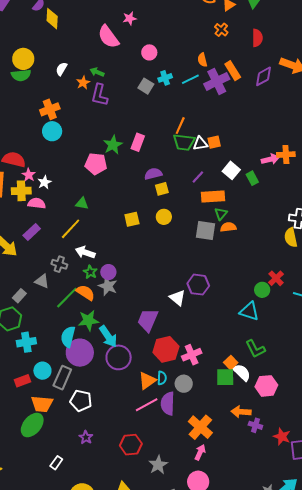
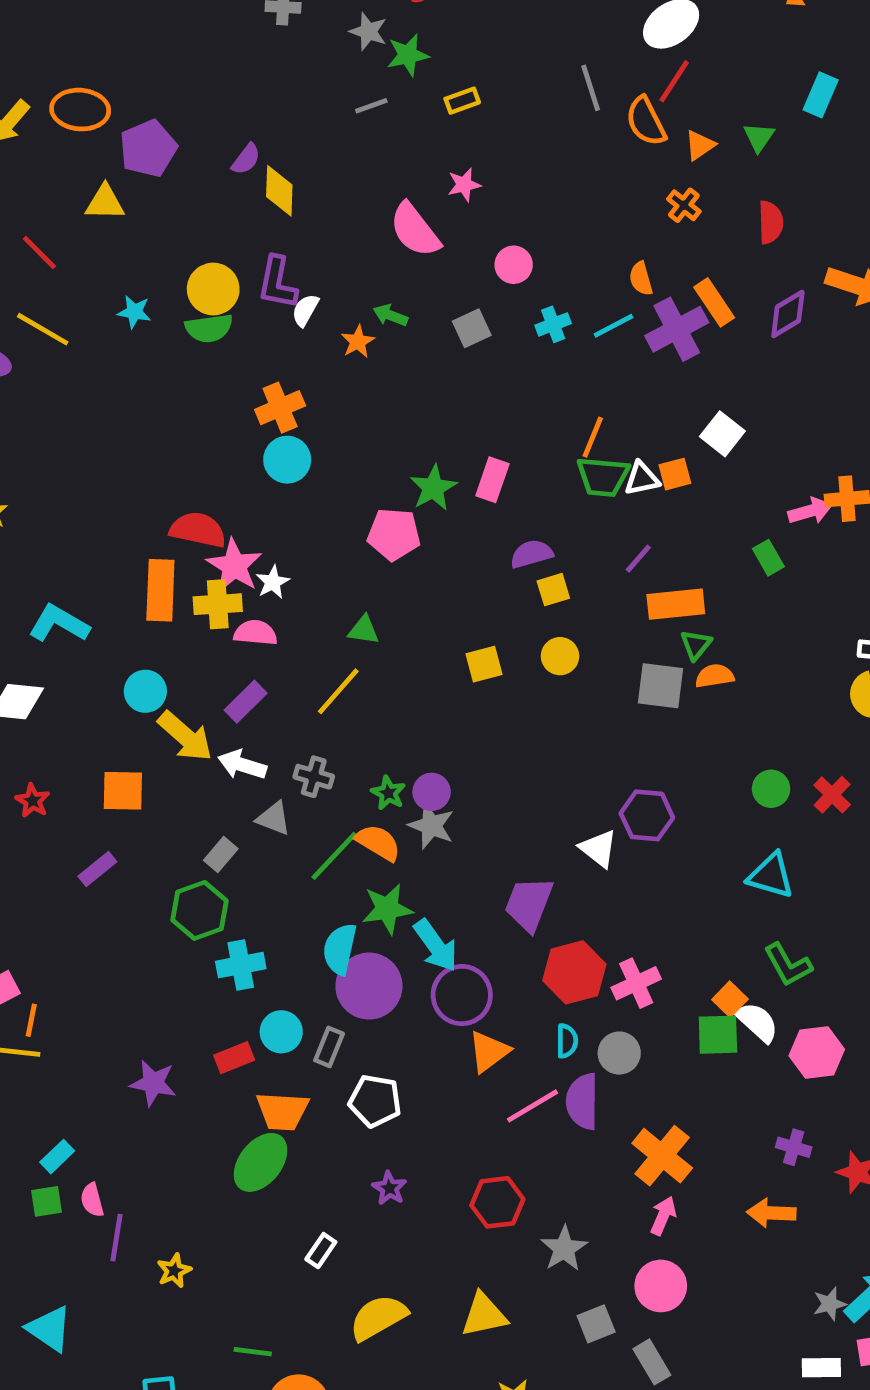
gray square: (146, 86) -> (472, 328), moved, turned 35
purple L-shape: (100, 95) -> (277, 283), moved
white square: (231, 170) -> (722, 434), moved
pink star: (29, 175) -> (234, 566), size x1.6
white arrow: (85, 252) -> (242, 765), moved
green circle: (262, 290) -> (771, 789), moved
gray rectangle: (62, 378) -> (329, 1047), size x0.7
orange triangle: (147, 381) -> (489, 1052), moved
orange arrow: (241, 412) -> (771, 1213), moved

